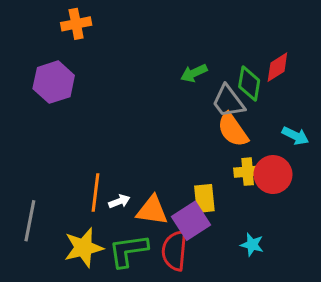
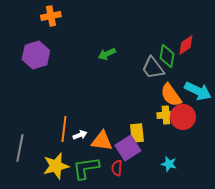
green arrow: (194, 73) -> (107, 54), moved
orange semicircle: (233, 130) -> (171, 95), moved
cyan arrow: (295, 136) -> (198, 91), size x1.5
red semicircle: (175, 251) -> (117, 168), size x0.6

